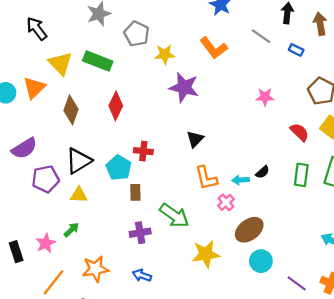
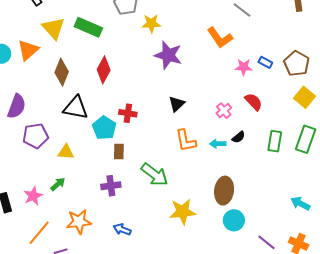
orange L-shape: (214, 48) -> (220, 38), moved
blue rectangle: (296, 50) -> (265, 62), moved
red semicircle: (299, 132) -> (254, 102), moved
purple semicircle: (24, 148) -> (17, 106), turned -40
black triangle: (79, 161) -> (76, 108), moved, turned 40
pink cross: (226, 202) -> (224, 111), moved
brown ellipse: (249, 230) -> (224, 191), turned -48
purple cross: (140, 233) -> (111, 186), moved

